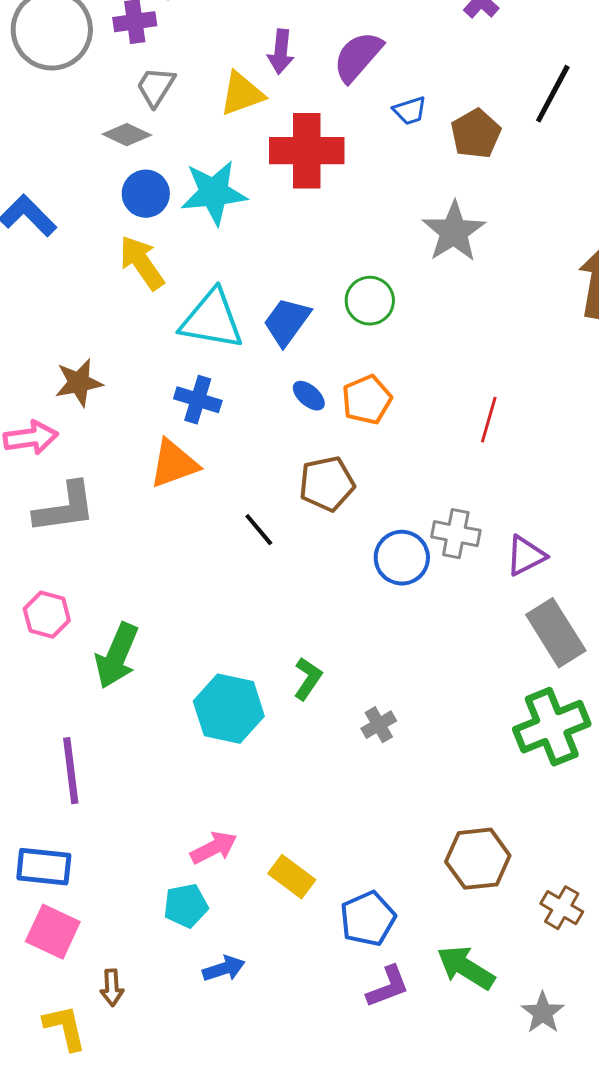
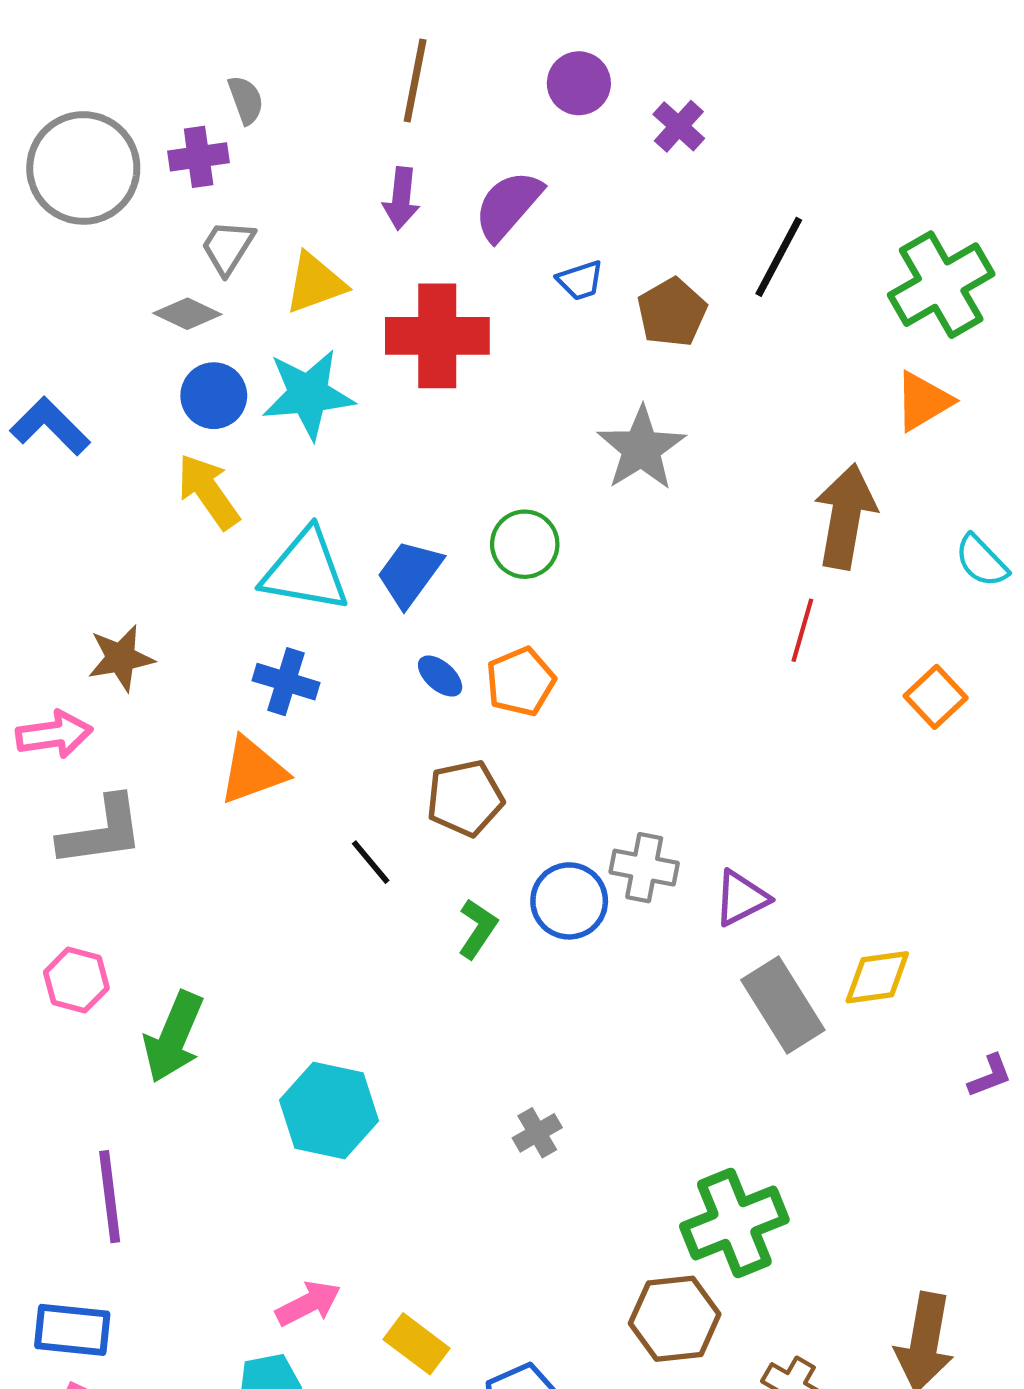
yellow triangle: (242, 94) -> (315, 283), moved
red line: (489, 420) -> (802, 630), moved
green L-shape: (308, 679) -> (478, 929), moved
green cross: (552, 727) -> (734, 1223), moved

